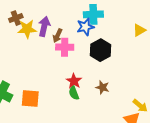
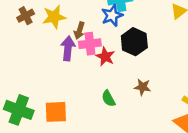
purple arrow: (44, 26) -> (68, 48), moved
yellow star: (27, 29) -> (54, 17), moved
red star: (74, 81) -> (105, 57), moved

